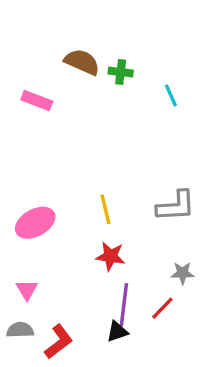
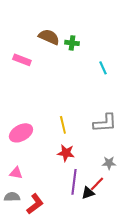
cyan line: (171, 95) -> (103, 68), moved
pink triangle: (27, 290) -> (16, 173), turned -48
black triangle: (117, 332) -> (88, 193), moved

